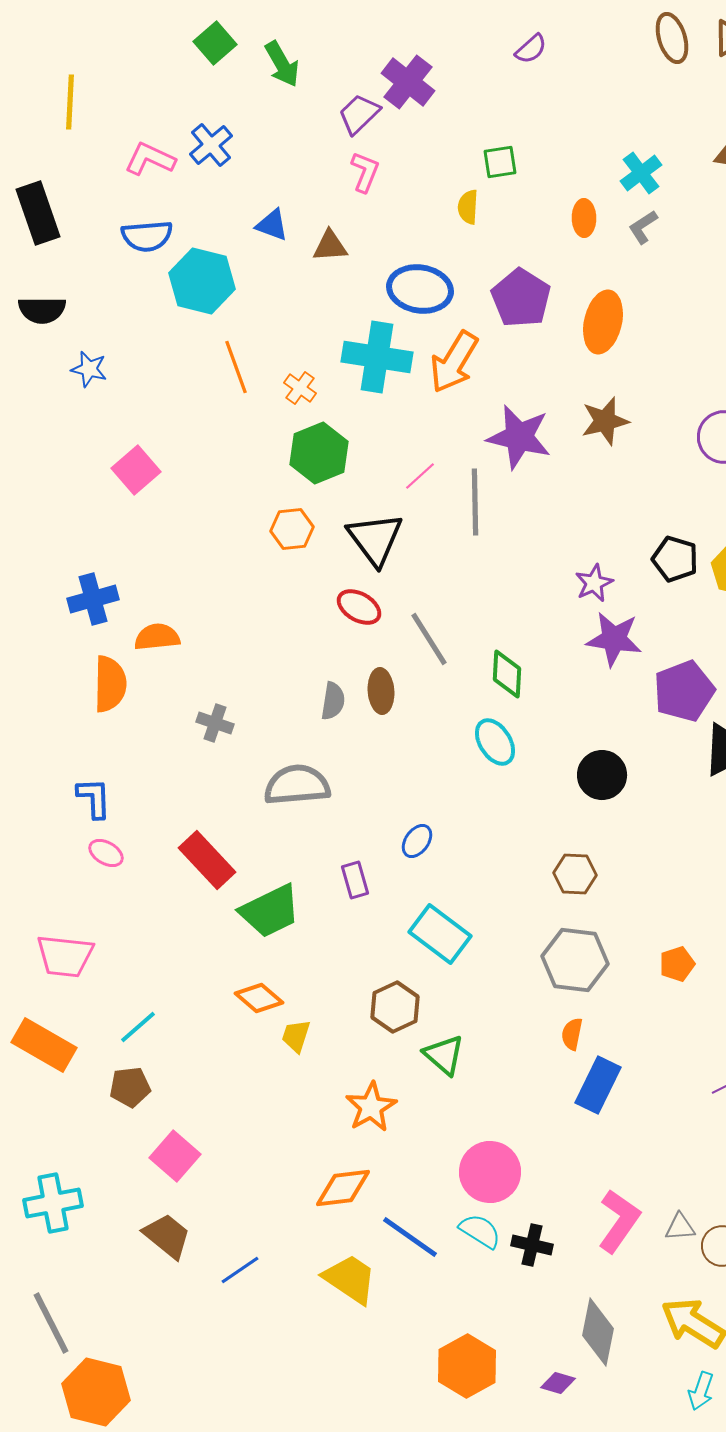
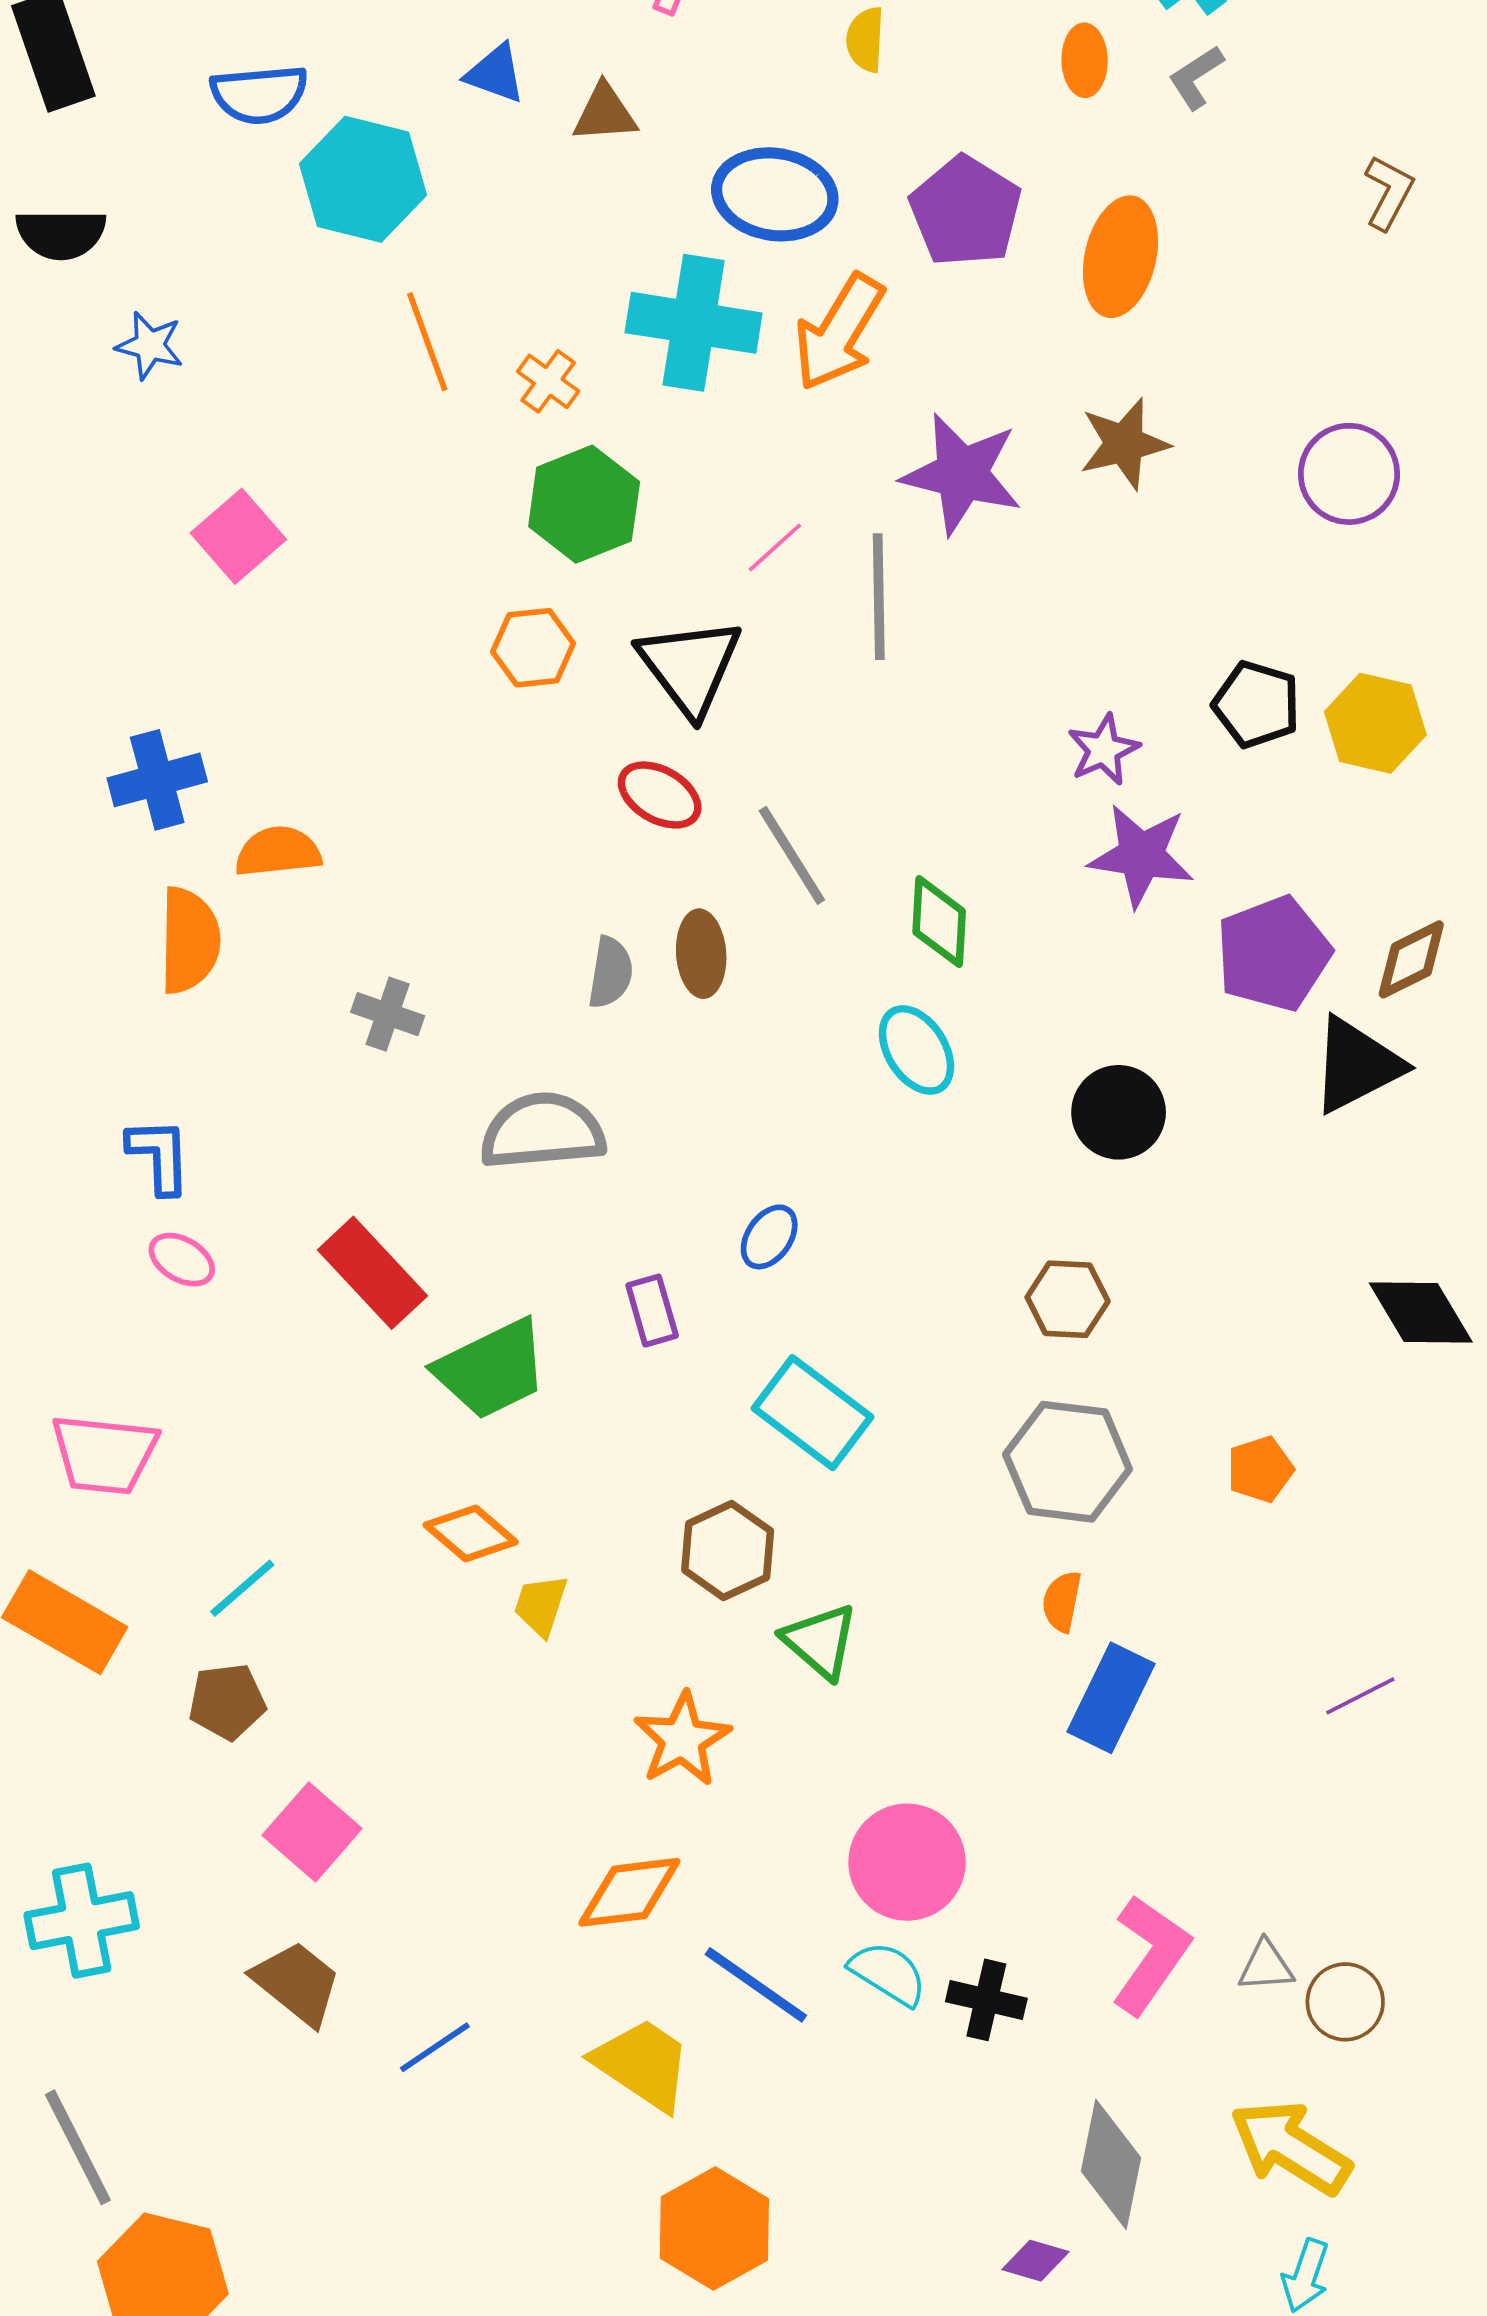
orange hexagon: (467, 1366) -> (714, 2229), moved

